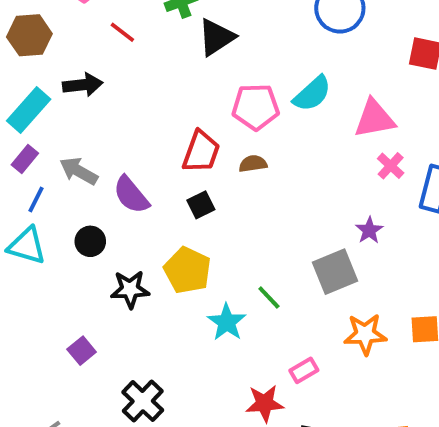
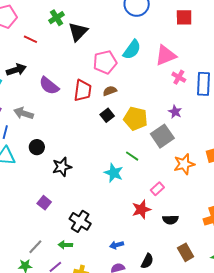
purple semicircle: (131, 195) -> (49, 86), moved
black square: (201, 205) -> (107, 115), moved
yellow pentagon: (187, 270) -> (136, 119), moved

